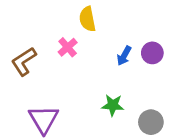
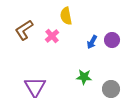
brown L-shape: (24, 61) -> (24, 30), moved

